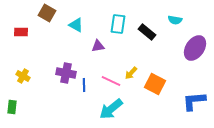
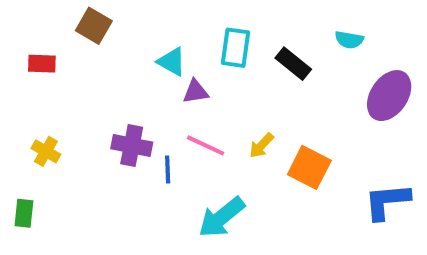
cyan triangle: (76, 25) -> (172, 62), moved
pink line: (111, 81) -> (206, 145), moved

